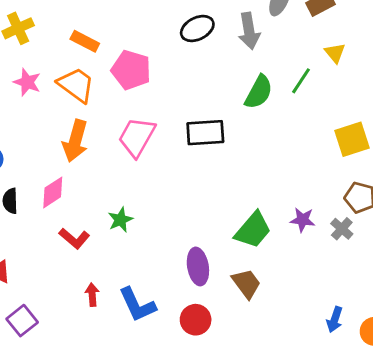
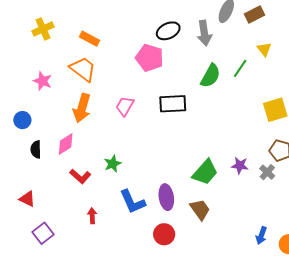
pink pentagon: (131, 70) -> (149, 58), moved
pink star: (27, 82) -> (43, 81), moved
pink trapezoid: (137, 137) -> (125, 106), size x0.7
blue L-shape: (137, 305) -> (133, 202), moved

